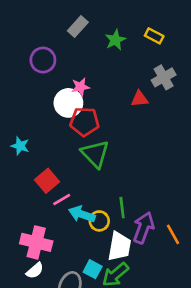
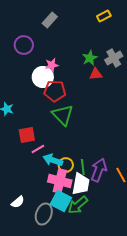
yellow rectangle: (154, 36) -> (104, 16), moved, turned -56
green star: (115, 40) -> (90, 58), moved
red square: (47, 181) -> (27, 135), turned 30
green line: (122, 208) -> (83, 167), moved
pink cross: (36, 242) -> (60, 181), moved
cyan square: (93, 269) -> (61, 201), size x1.5

